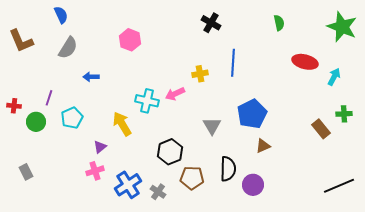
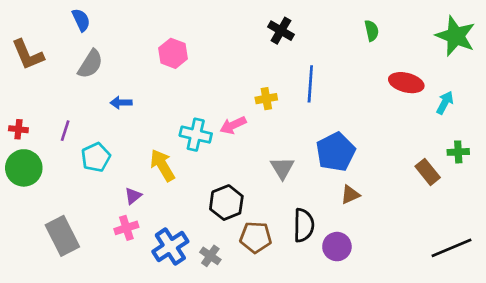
red cross: (14, 106) -> (18, 129), moved
green circle: (36, 122) -> (24, 168), moved, size x1.4
gray rectangle: (26, 172) -> (62, 236), moved, size x1.8

